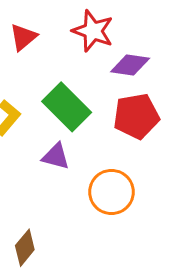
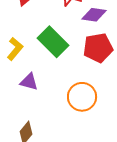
purple triangle: (56, 156) -> (29, 82), moved

